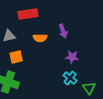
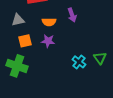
purple star: (72, 57) -> (48, 41), moved
green triangle: (89, 88) -> (100, 58), moved

